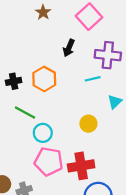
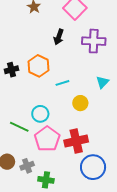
cyan line: (93, 79) -> (62, 83), moved
green line: (25, 113) -> (19, 127), moved
pink pentagon: (49, 161) -> (47, 139), turned 30

